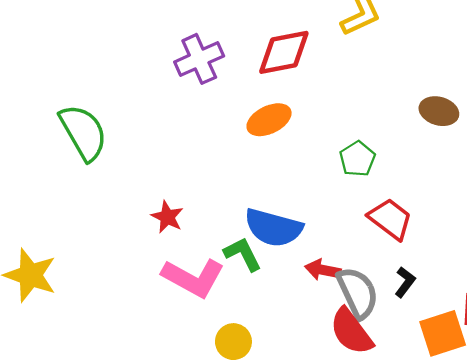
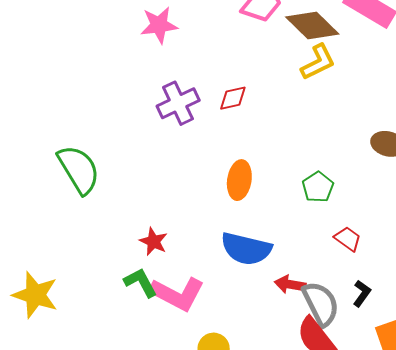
red diamond: (284, 52) -> (233, 98), moved, size x0.6
orange ellipse: (269, 120) -> (239, 180), moved, turned -54
red trapezoid: (390, 219) -> (348, 239), size x0.7
green L-shape: (243, 254) -> (141, 282), moved

